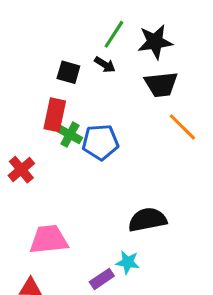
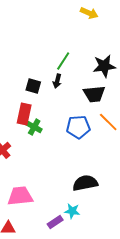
black star: (155, 42) -> (104, 66), moved
black arrow: (105, 65) -> (57, 81), turned 72
blue pentagon: (100, 142) -> (78, 127), moved

